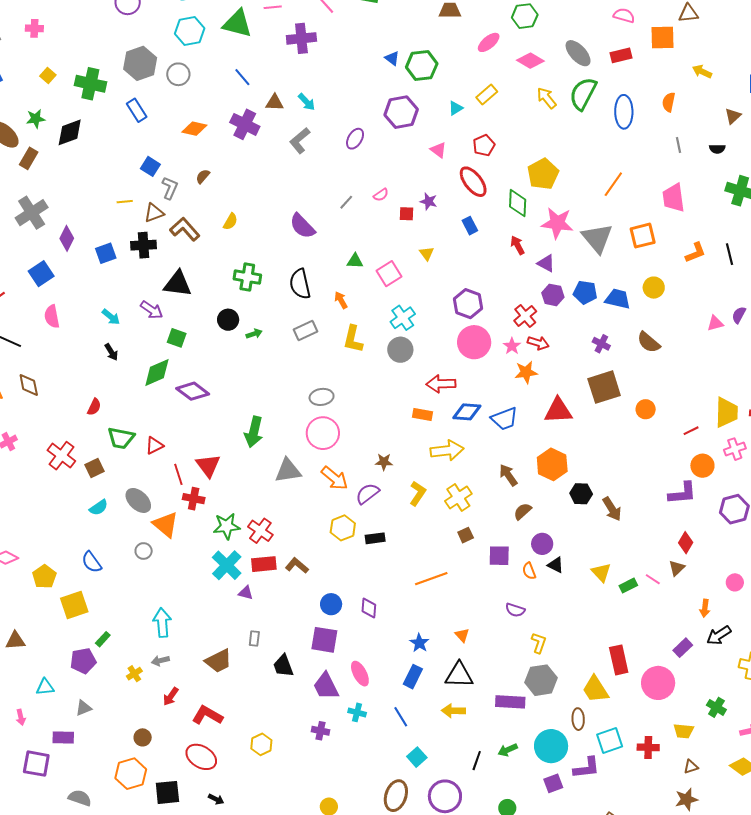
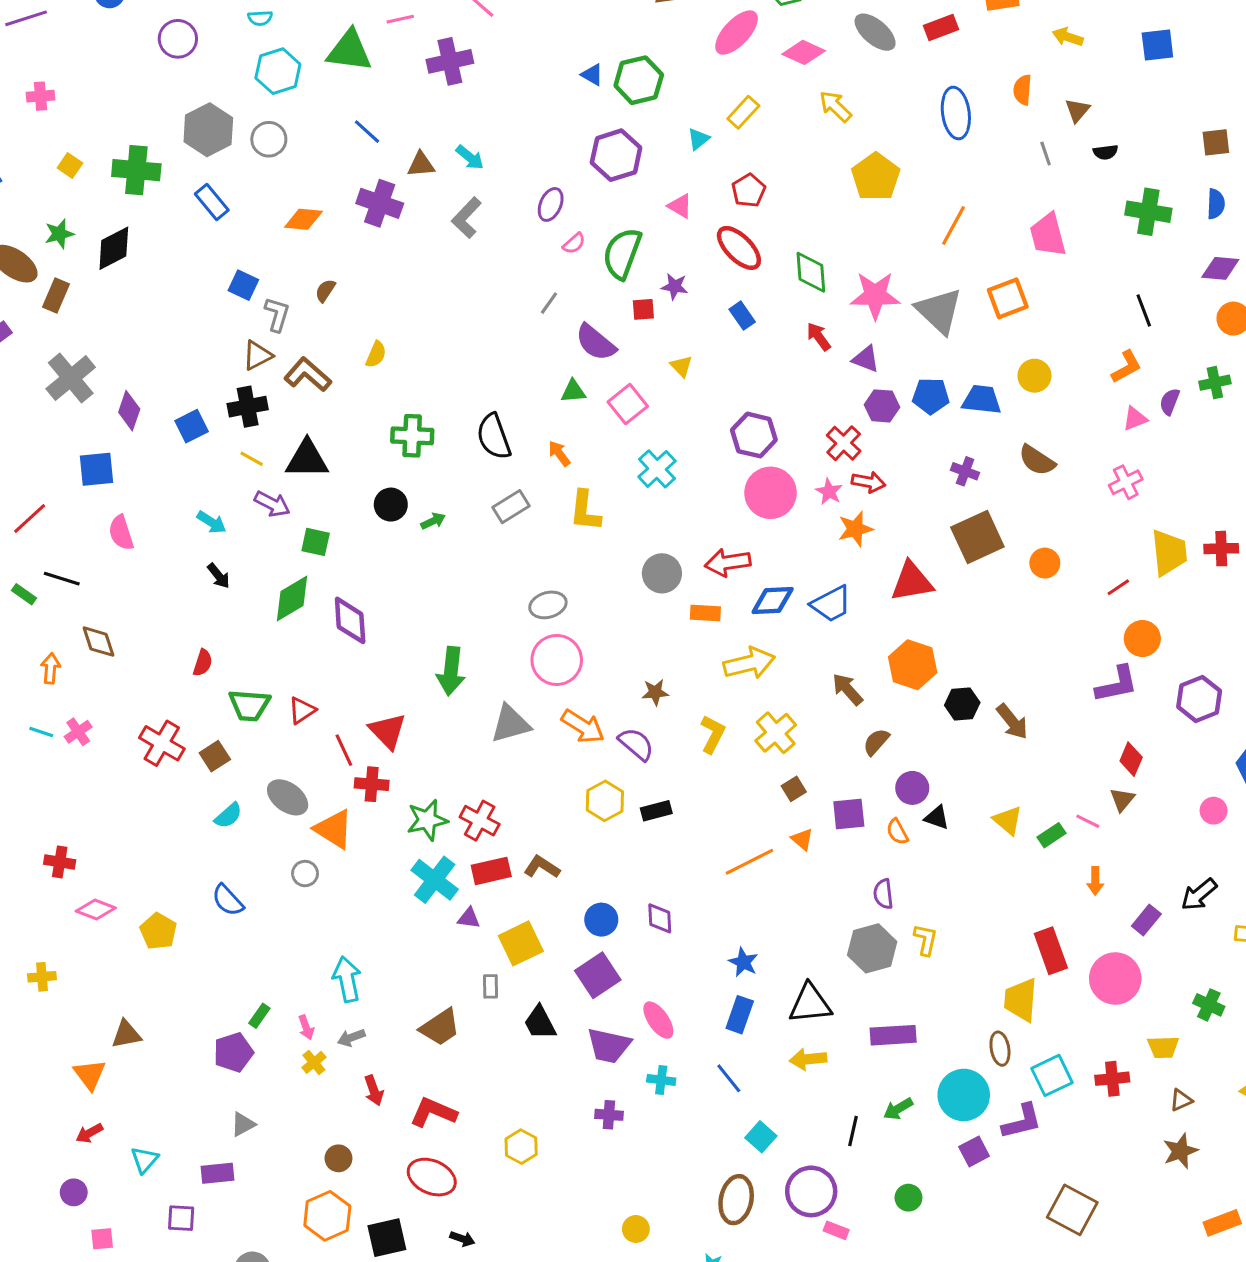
pink ellipse: (489, 42) -> (737, 33), size x1.4
green semicircle: (583, 94) -> (622, 253), moved
brown triangle: (733, 116) -> (1077, 110), moved
yellow pentagon: (543, 174) -> (876, 177), moved
pink semicircle: (381, 195) -> (574, 243), moved
yellow line: (125, 202) -> (252, 459), moved, turned 42
purple semicircle: (302, 226) -> (596, 342), moved
orange L-shape: (695, 253) -> (1126, 367), moved
blue square: (41, 274) -> (97, 469), turned 35
gray circle: (400, 350) -> (662, 573), moved
purple diamond: (193, 391) -> (350, 620), turned 56
pink cross: (735, 449) -> (1126, 482), moved
purple semicircle: (367, 494) -> (636, 744), turned 85
yellow square: (74, 605) -> (521, 943), moved
orange arrow: (705, 608) -> (1095, 881), moved
purple semicircle: (515, 610) -> (883, 894), turned 72
orange triangle: (462, 635) -> (802, 839), moved
purple square: (324, 640) -> (598, 975), turned -36
gray hexagon: (541, 680) -> (872, 948), moved
purple trapezoid: (326, 686) -> (609, 1045), turned -44
cyan triangle: (45, 687) -> (145, 1160), moved, turned -36
yellow trapezoid: (595, 689) -> (1021, 1000), turned 44
red arrow: (171, 696) -> (374, 1090), turned -48
pink arrow: (21, 717) -> (306, 1027), moved
purple square: (36, 764) -> (181, 1218), size x0.7

